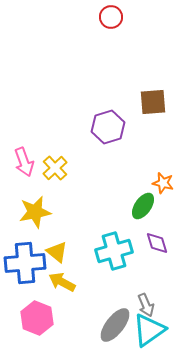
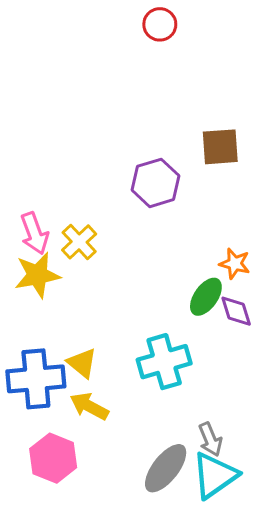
yellow star: (35, 212) -> (37, 275), moved
purple diamond: (157, 243) -> (236, 311), moved

